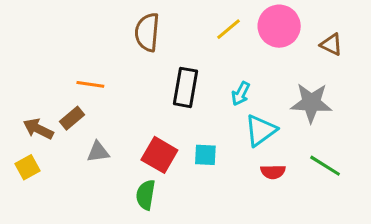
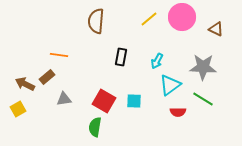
black rectangle: (186, 87) -> (121, 57), size x0.7
green line: (325, 166) -> (203, 99), moved

